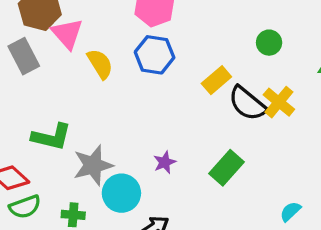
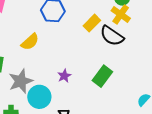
yellow semicircle: (100, 64) -> (30, 42), moved, turned 84
yellow cross: (279, 102) -> (121, 14), moved

